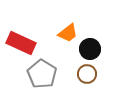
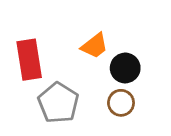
red rectangle: (21, 43) -> (29, 60), turned 56

